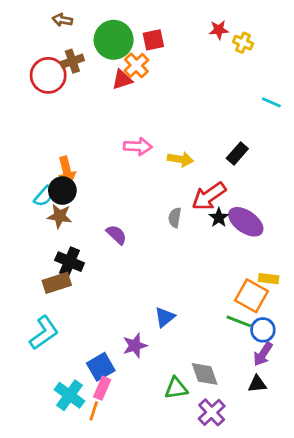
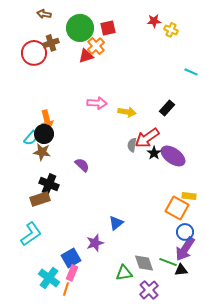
gray semicircle: (175, 218) -> (132, 145), moved
green line: (239, 321) -> (168, 262), moved
purple arrow: (263, 354) -> (185, 249), size x1.4

